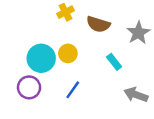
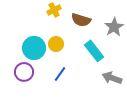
cyan rectangle: (114, 62) -> (94, 51), size x1.5

